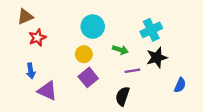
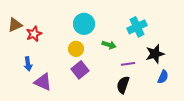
brown triangle: (25, 17) -> (15, 25), moved
black star: (157, 58) -> (155, 54), moved
purple line: (132, 71) -> (128, 64), moved
black semicircle: (123, 96) -> (123, 85), moved

